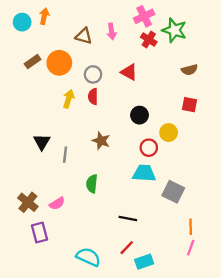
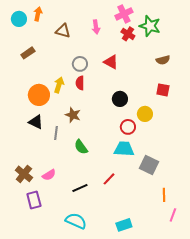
brown triangle: (84, 36) -> (63, 31), moved
orange circle: (59, 63) -> (39, 95), moved
brown star: (101, 141) -> (73, 115), moved
black triangle: (42, 142) -> (36, 122), turned -35
green semicircle: (92, 184) -> (81, 147), moved, turned -42
black line: (128, 219) -> (80, 188), moved, turned -35
red line: (127, 248) -> (109, 179), moved
pink line: (191, 248) -> (173, 215), moved

